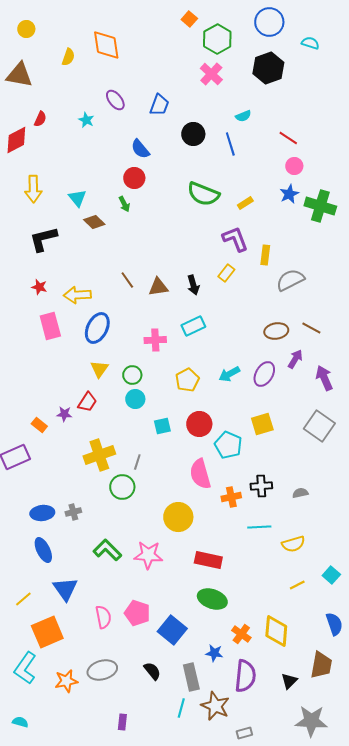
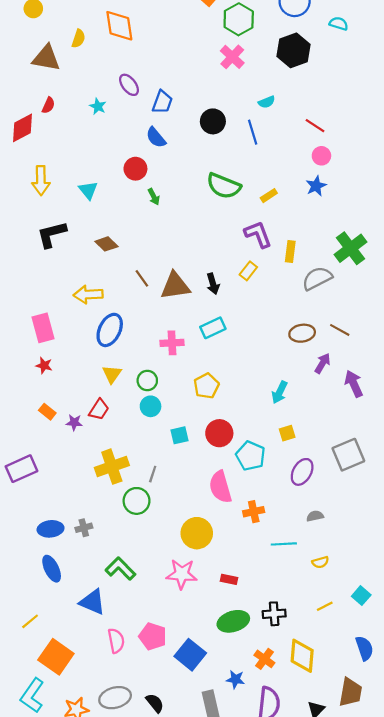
brown triangle: (19, 75) -> (46, 58), moved
blue trapezoid: (159, 105) -> (162, 102), moved
red circle: (134, 178) -> (135, 169), moved
green arrow: (124, 204) -> (154, 197), moved
green cross: (320, 206) -> (350, 248), moved, turned 36
brown diamond: (94, 222) -> (106, 244), moved
red star: (39, 287) -> (44, 365), moved
brown triangle: (158, 287) -> (175, 286), size x1.4
pink rectangle: (50, 326) -> (43, 328), moved
cyan arrow: (229, 374) -> (280, 392), moved, turned -35
purple ellipse: (264, 374) -> (302, 472), moved
yellow square: (262, 424) -> (287, 433), size x0.7
orange rectangle: (39, 425) -> (47, 412), moved
gray square: (319, 426) -> (348, 455), moved, turned 32
black cross: (261, 486) -> (274, 614), moved
gray semicircle: (300, 493) -> (315, 516), moved
yellow semicircle: (293, 544) -> (320, 562), size x0.7
pink star: (148, 555) -> (182, 574), moved
red rectangle: (208, 560) -> (229, 579), size x0.6
blue triangle: (65, 589) -> (92, 602), moved, turned -32
green ellipse: (212, 599) -> (233, 621), turned -36
orange square: (47, 632) -> (56, 657), turned -32
black semicircle: (152, 671) -> (155, 703), moved

